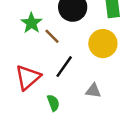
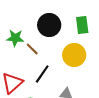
green star: (31, 23) -> (15, 38), turned -30

